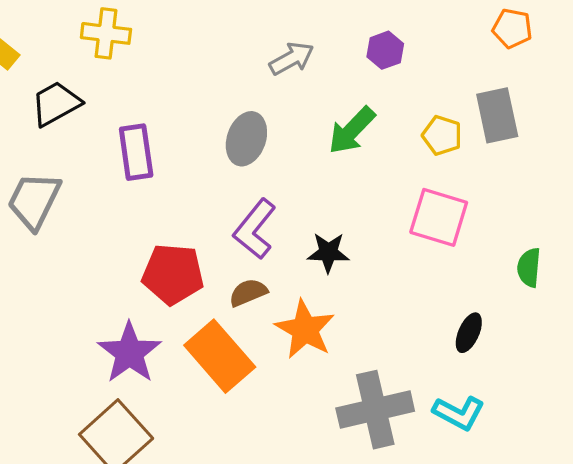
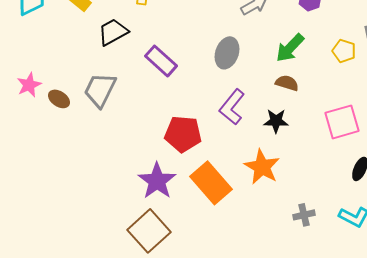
purple rectangle: (136, 152) -> (161, 61), turned -40
pink square: (439, 217) -> (342, 122), moved, turned -33
brown semicircle: (248, 293) -> (287, 83), moved, turned 40
gray cross: (375, 410) -> (304, 215), size x0.5

